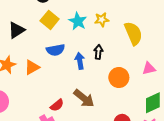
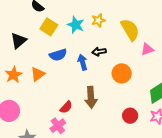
black arrow: (98, 52) -> (99, 52), turned -96
pink triangle: (149, 68) -> (147, 49), moved
brown arrow: (84, 98) -> (91, 97), turned 55

